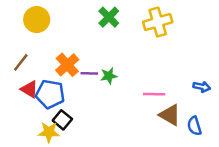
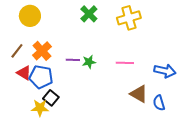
orange cross: (67, 65) -> (42, 51), moved
blue arrow: (202, 87) -> (165, 71), size x1.5
pink line: (154, 94) -> (125, 63), moved

